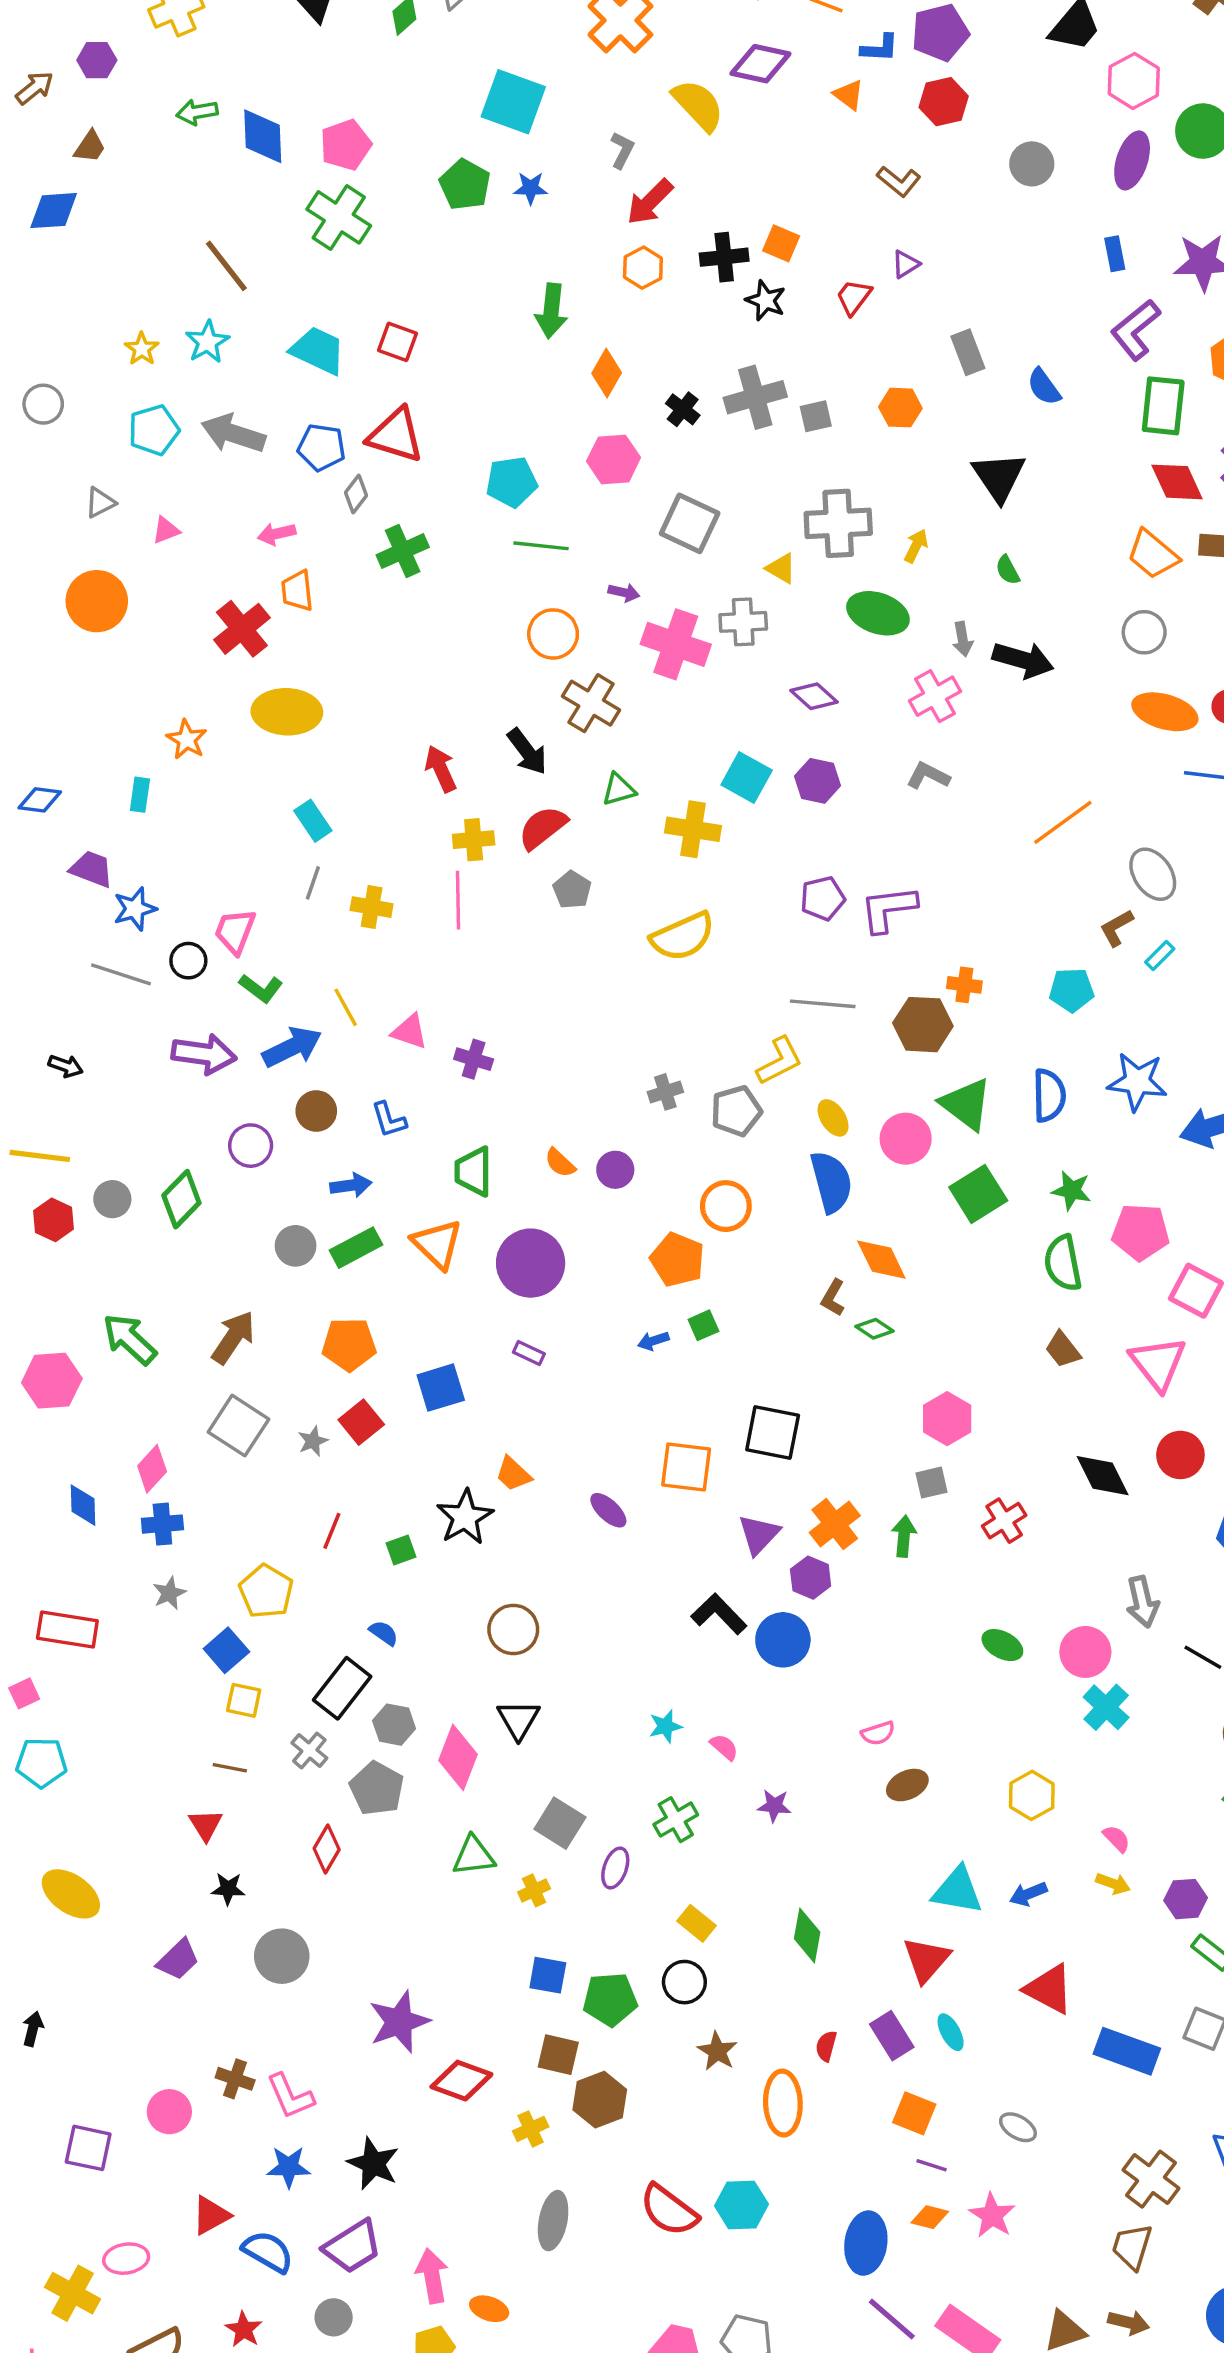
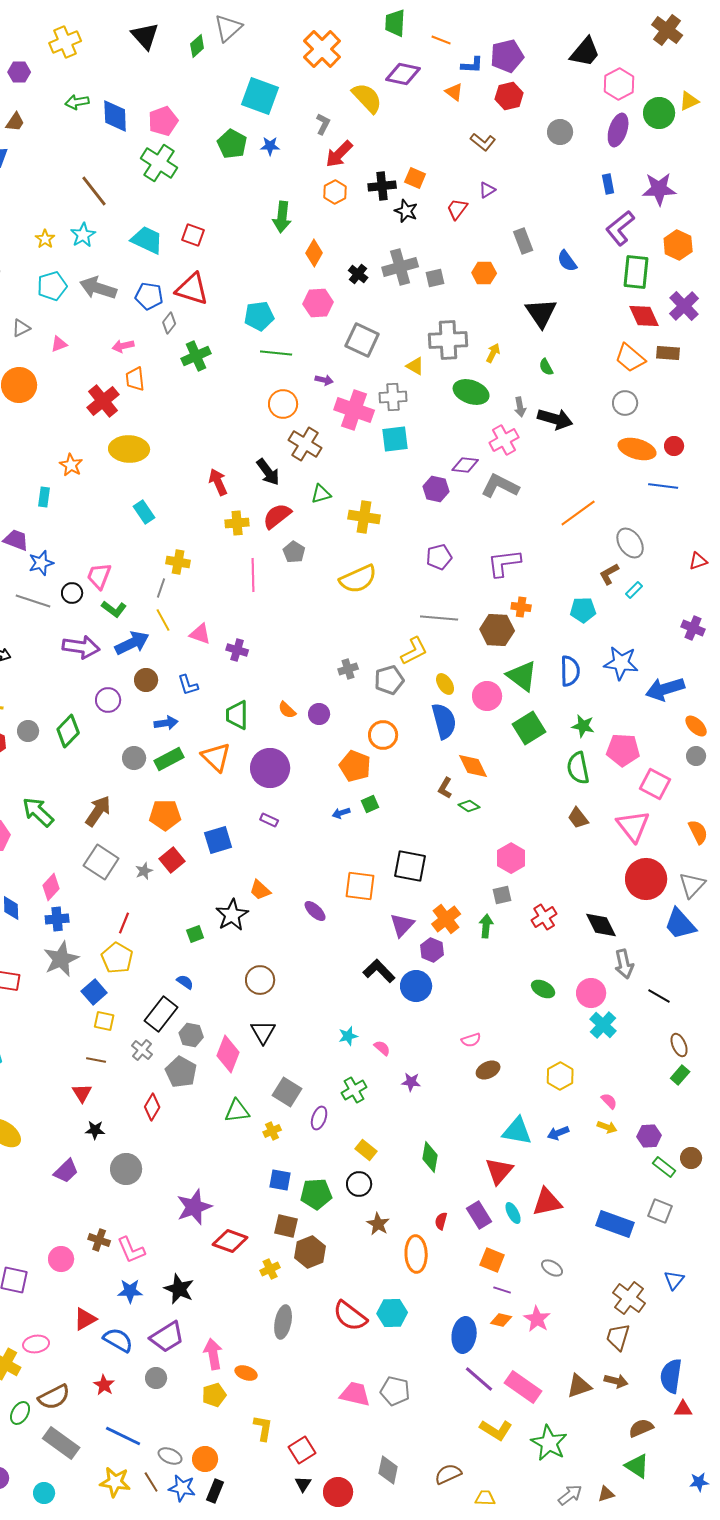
purple diamond: (814, 696) -> (465, 465), moved, turned -36
gray L-shape: (928, 776) -> (500, 486), size x1.5
cyan square: (747, 777) -> (395, 439), moved, turned -36
gray line: (313, 883) -> (161, 588), moved
pink line: (458, 900) -> (253, 575), moved
purple L-shape: (888, 909) -> (504, 563), moved
red circle: (1180, 1455) -> (646, 879), size x1.5
black diamond: (1103, 1476) -> (601, 925), moved
red line: (332, 1531) -> (124, 923), moved
gray star: (169, 1593) -> (61, 959), size x1.8
red triangle: (1049, 1989) -> (547, 1202), moved, turned -40

